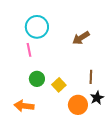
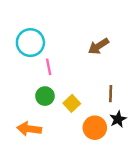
cyan circle: (37, 27) -> (30, 43), moved
pink line: (29, 50) -> (49, 67), moved

